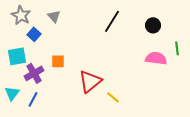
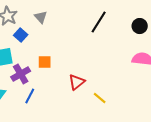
red triangle: (90, 81) -> (77, 82), size x0.7
blue line: (33, 99) -> (30, 96), moved

